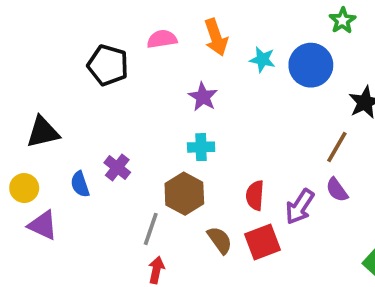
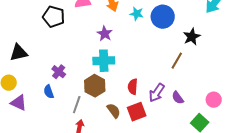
cyan cross: (201, 147) -> (104, 61), size x1.5
blue semicircle: (80, 184) -> (49, 92), moved
purple semicircle: (337, 190) -> (178, 98), moved

